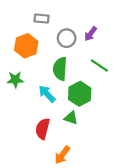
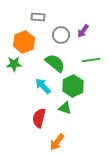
green line: (99, 65) -> (91, 60), turned -42
green semicircle: (60, 69) -> (55, 63), turned 125
green star: (15, 80) -> (14, 64), moved

